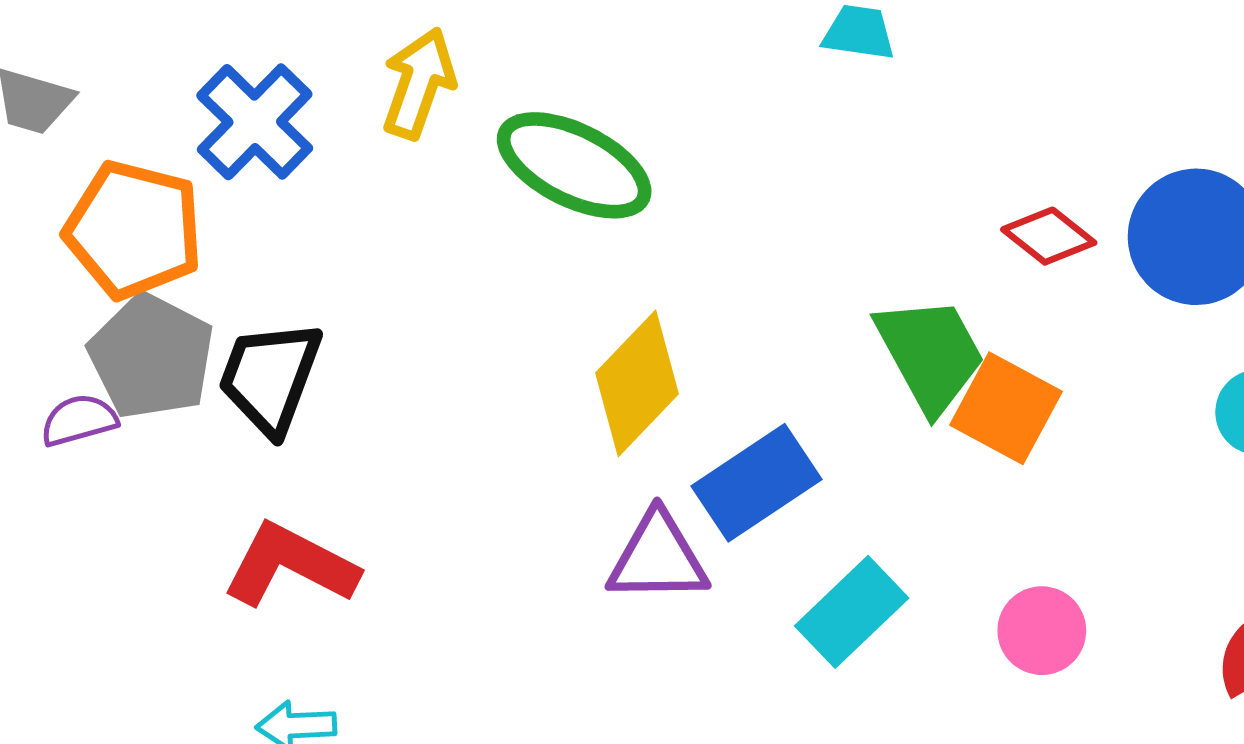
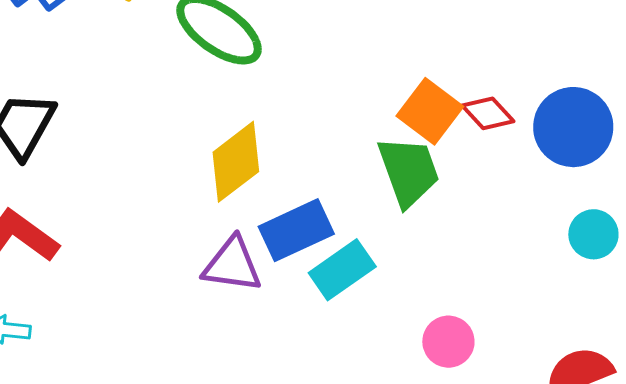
orange square: (1006, 408) -> (430, 111), moved
cyan rectangle: (852, 612) -> (342, 270), moved

